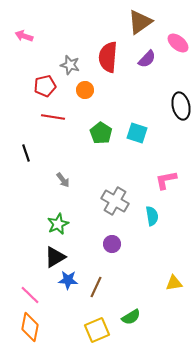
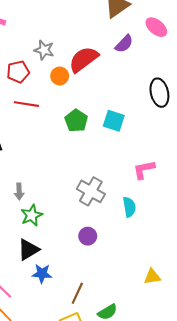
red semicircle: (108, 57) -> (84, 59), moved, turned 48
gray arrow: (63, 180) -> (19, 191), moved, turned 35
brown line: (96, 287) -> (77, 293), moved

